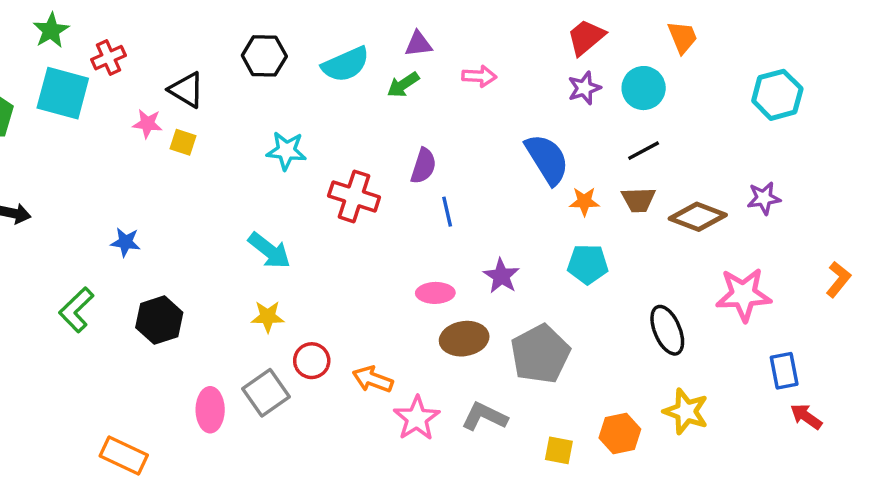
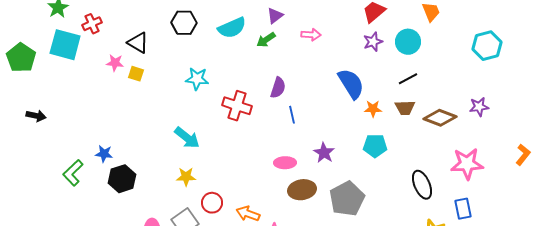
purple triangle: (418, 44) -> (275, 16), turned -30
blue star: (125, 242) -> (104, 154), moved
blue rectangle: (784, 371) -> (463, 209), moved

